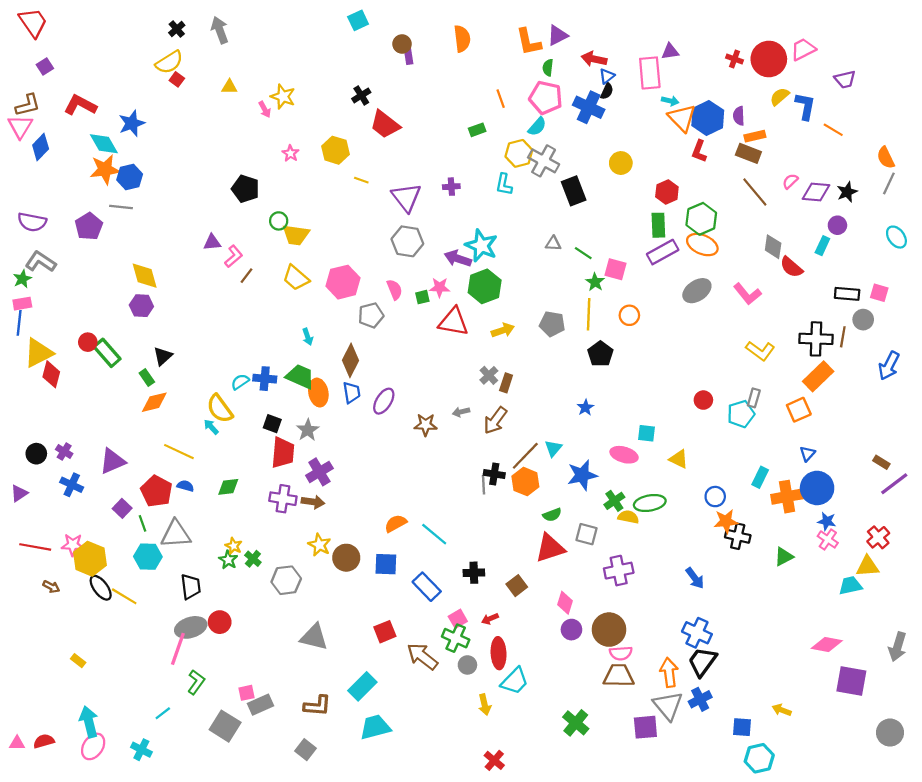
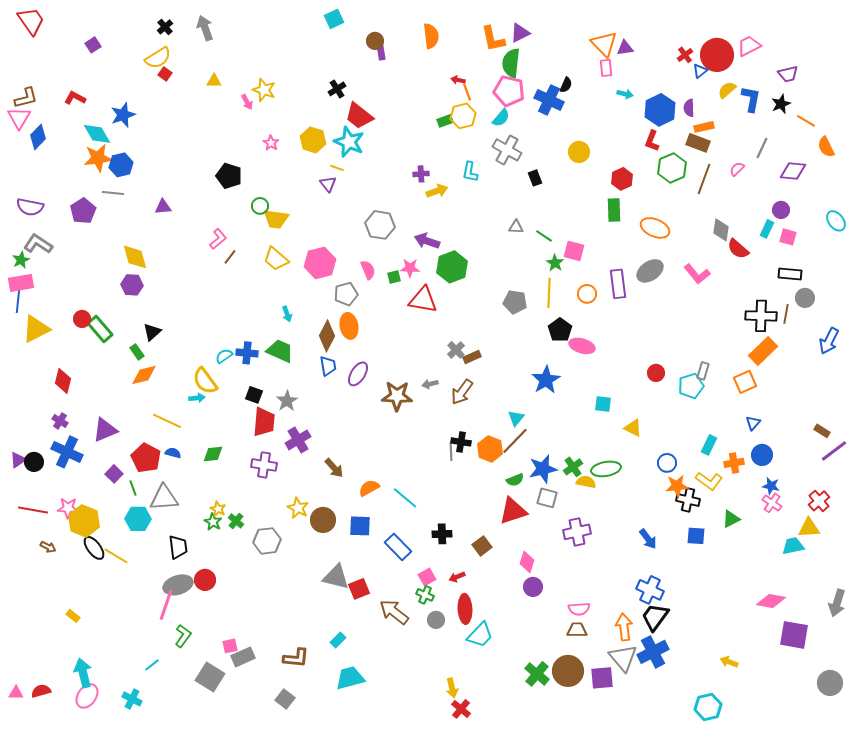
red arrow: (594, 59) -> (458, 80), moved, size x0.6
red cross: (734, 59) -> (685, 55), turned 35
purple square: (45, 66) -> (93, 45), moved
green semicircle: (548, 68) -> (511, 63), size x1.8
pink rectangle: (650, 73) -> (606, 68), size x0.6
blue triangle: (607, 76) -> (700, 71), moved
red L-shape: (80, 105) -> (75, 98), size x0.7
orange triangle: (682, 118) -> (604, 44), moved
orange line: (833, 130) -> (806, 121), moved
yellow hexagon: (519, 153) -> (463, 116), moved
gray line: (889, 183) -> (762, 148), moved
black rectangle: (574, 191) -> (535, 178), size x0.6
brown line: (755, 192) -> (704, 179), turned 60
purple diamond: (816, 192) -> (793, 171), moved
black star: (847, 192) -> (781, 104), moved
purple triangle: (406, 197) -> (328, 184), moved, size x0.6
green hexagon: (701, 219) -> (672, 168), moved
purple triangle: (212, 242) -> (163, 207), moved
cyan star: (481, 246) -> (349, 142), moved
purple rectangle: (663, 252) -> (618, 284), moved, turned -68
pink square: (879, 293) -> (788, 237), moved
pink rectangle: (22, 304) -> (21, 283), size x1.4
yellow arrow: (503, 330) -> (437, 191), moved
yellow L-shape: (760, 351) -> (709, 481), moved
red diamond: (51, 374) -> (63, 381), moved
brown rectangle: (506, 383) -> (472, 357), turned 48
orange ellipse: (318, 393) -> (349, 326), moved
blue star: (585, 408) -> (546, 380), size x1.8
brown star: (426, 425) -> (397, 396), size x1.4
cyan arrow: (211, 427) -> (197, 398), turned 126
black circle: (36, 454) -> (34, 462), moved
pink ellipse: (624, 455) -> (582, 346), moved
brown line: (525, 456) -> (515, 441), moved
blue star: (582, 475) -> (543, 469), moved
blue cross: (72, 485) -> (67, 452), size x1.4
blue circle: (817, 488) -> (762, 455), size x0.7
orange cross: (787, 497) -> (734, 463), size x0.7
brown arrow: (313, 502) -> (334, 468), moved, turned 40
brown circle: (609, 630) -> (568, 671), moved
gray triangle: (314, 637) -> (336, 577), moved
green cross: (456, 638) -> (425, 595), size x0.7
brown trapezoid: (619, 676) -> (577, 630), size x0.7
cyan rectangle: (362, 686) -> (338, 640), size x0.6
blue cross: (700, 699) -> (653, 652), size x1.4
yellow arrow: (485, 705) -> (452, 688), moved
blue square: (742, 727) -> (696, 536), moved

